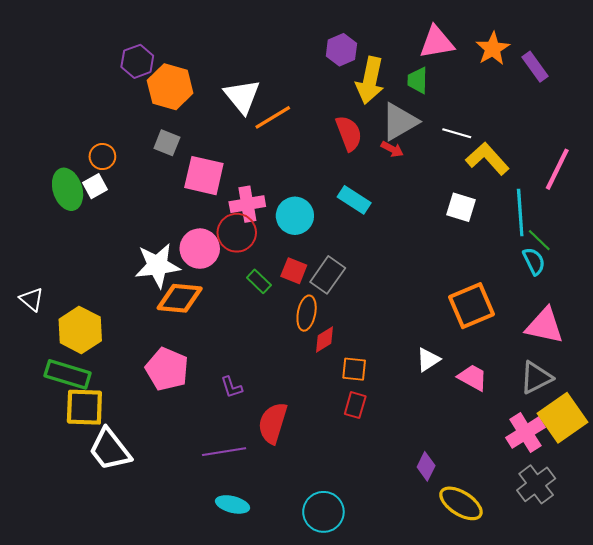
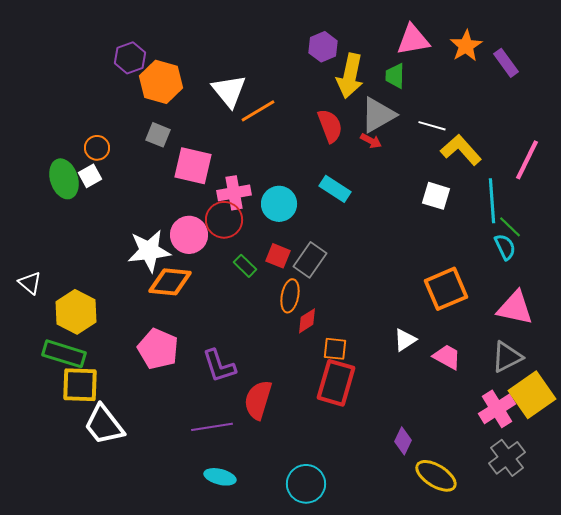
purple L-shape: (231, 387) -> (219, 366), size x1.6
red rectangle: (355, 405) -> (336, 383), size x1.8

